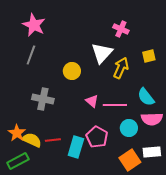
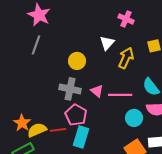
white triangle: (102, 53) -> (107, 43), size x0.7
gray cross: (43, 99) -> (70, 89), moved
pink pentagon: (97, 137) -> (76, 115), moved
yellow semicircle: (32, 140) -> (37, 130), turned -48

